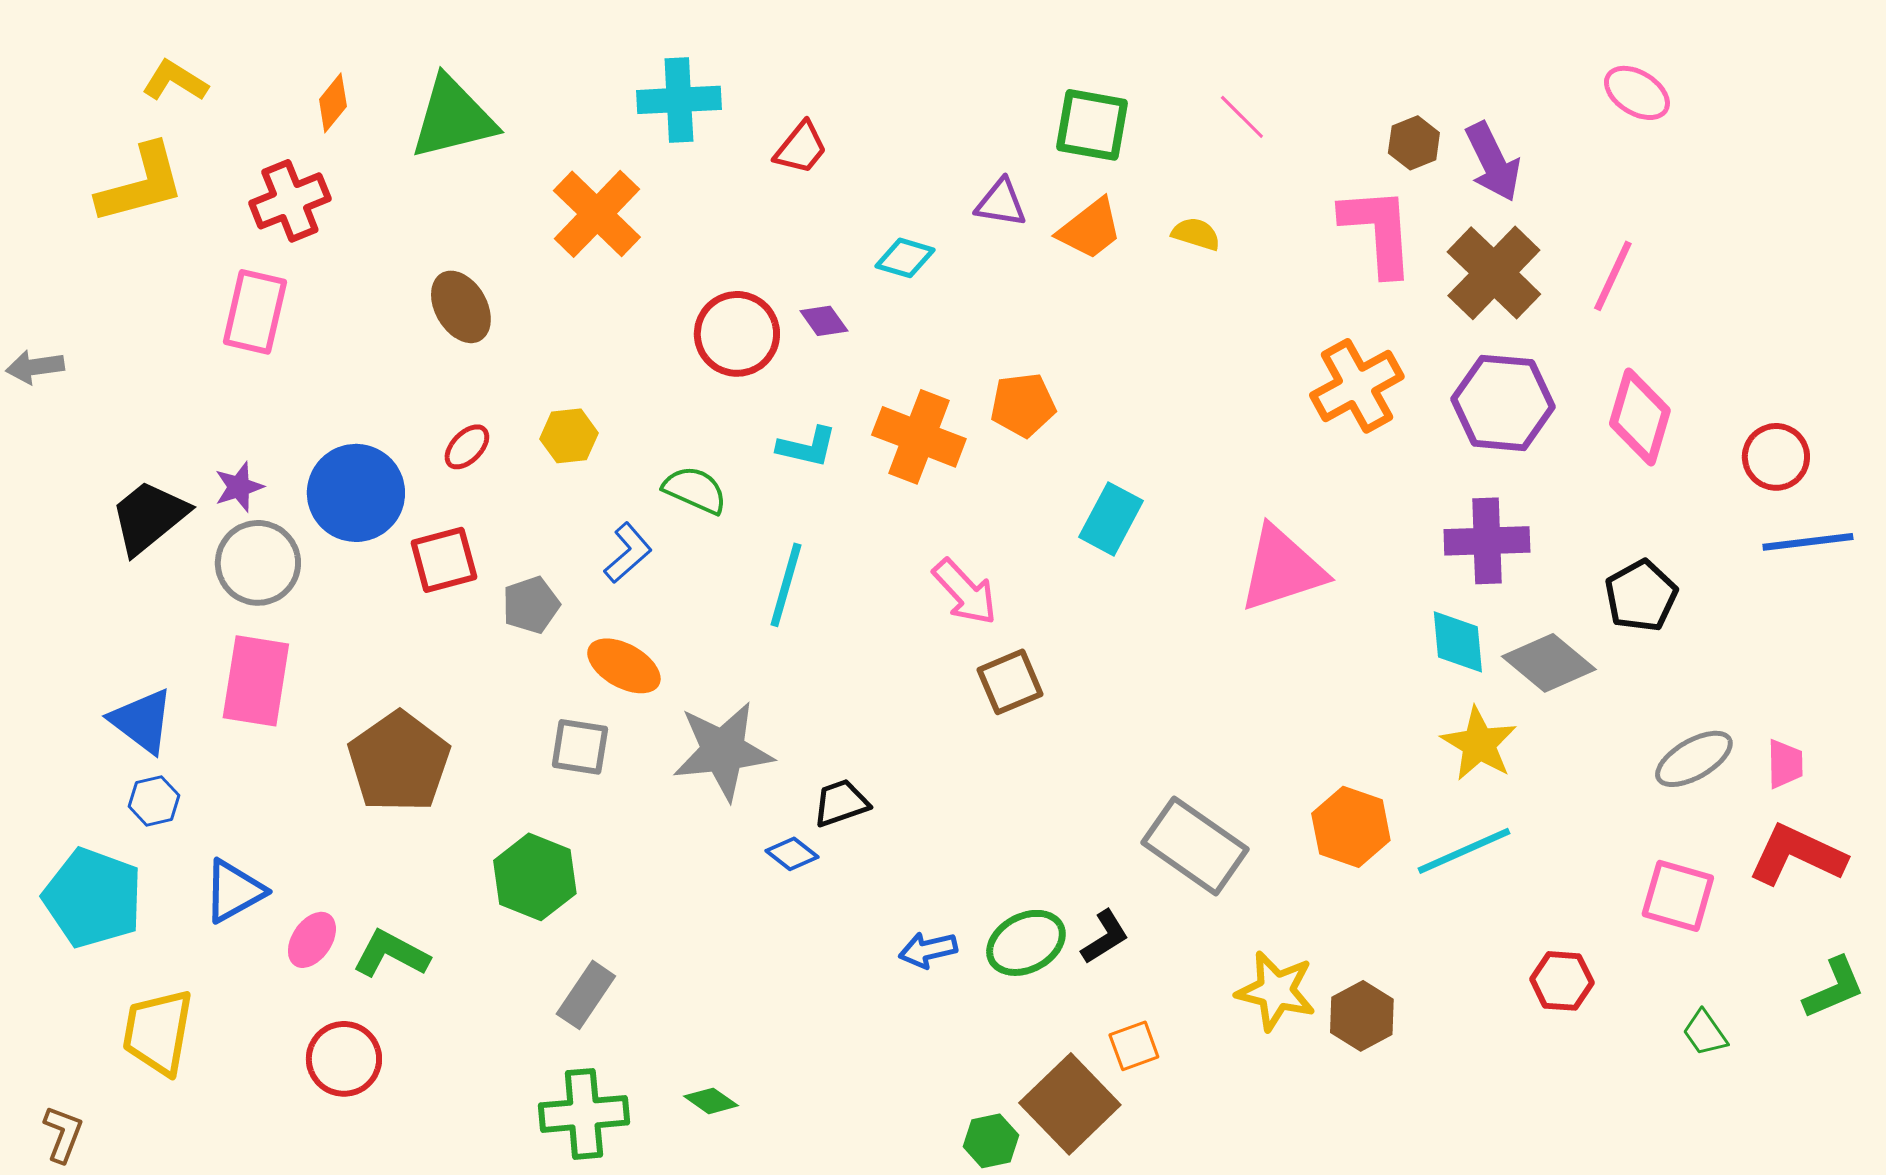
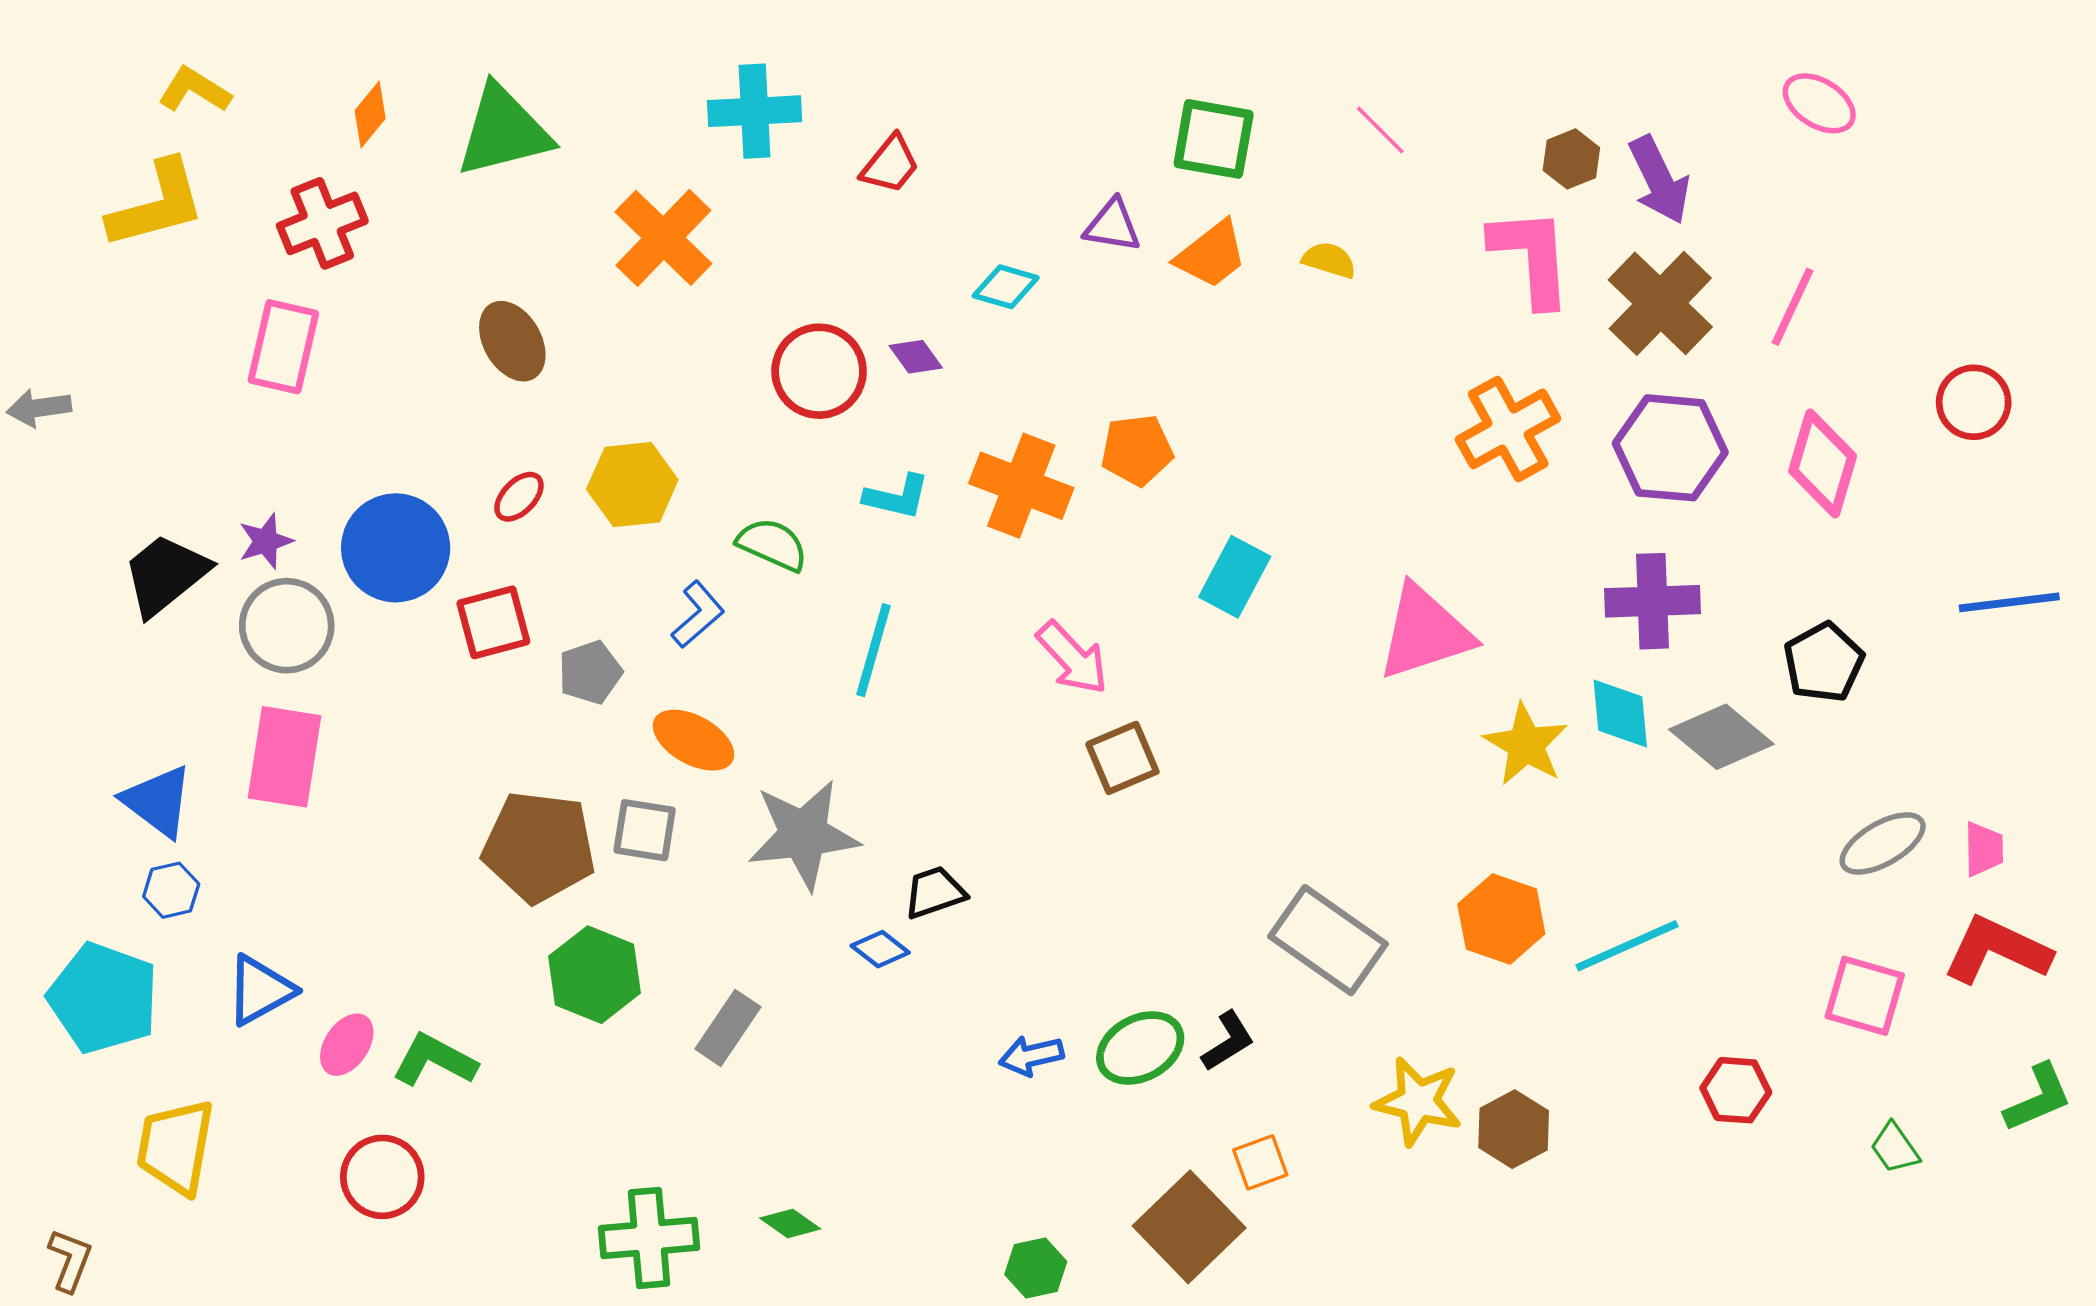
yellow hexagon: (569, 436) -> (632, 485), size x1.4
red circle: (1776, 457) -> (1974, 402), moved
yellow star: (1479, 744) -> (1526, 745), moved
brown pentagon: (399, 762) -> (539, 847), moved, turned -30
gray rectangle: (586, 995) -> (728, 1028), moved
green hexagon: (991, 1141) -> (1036, 1268), moved

